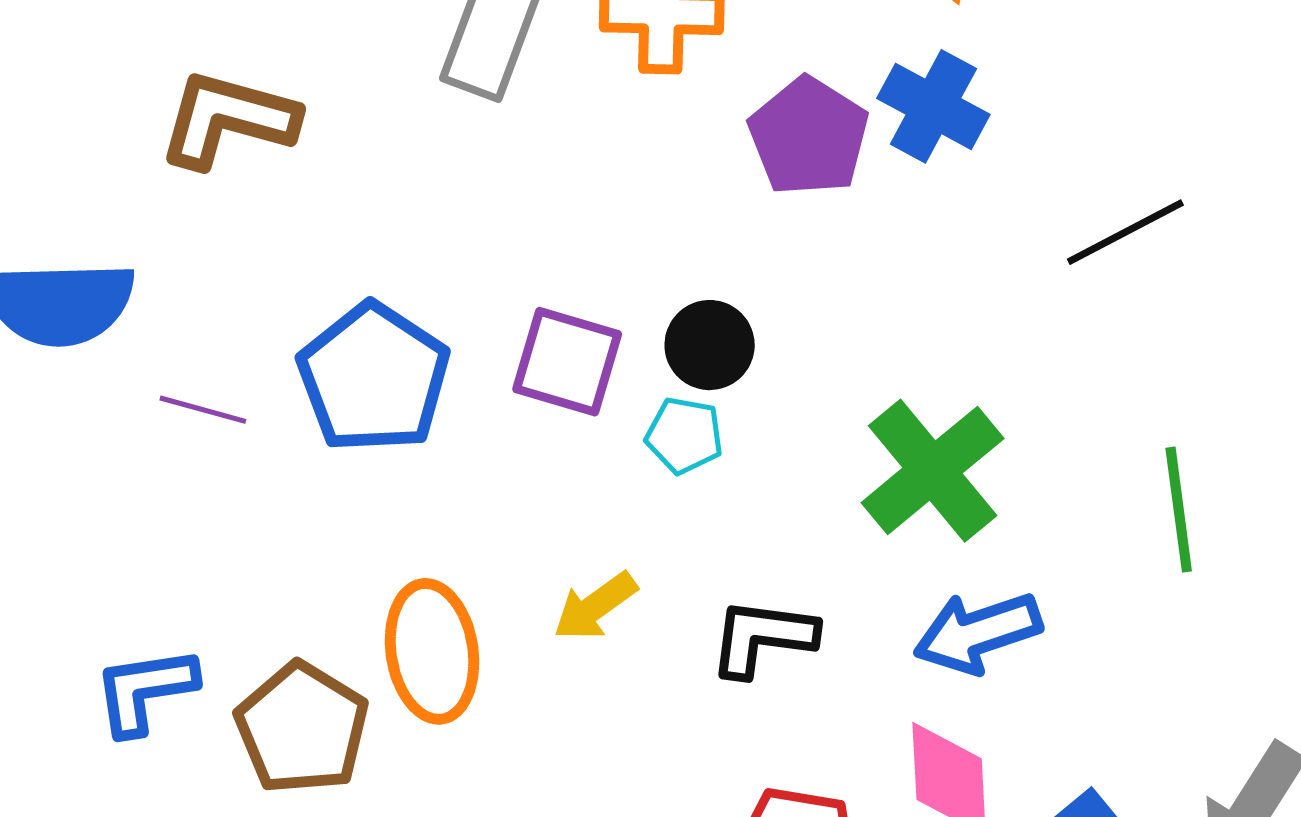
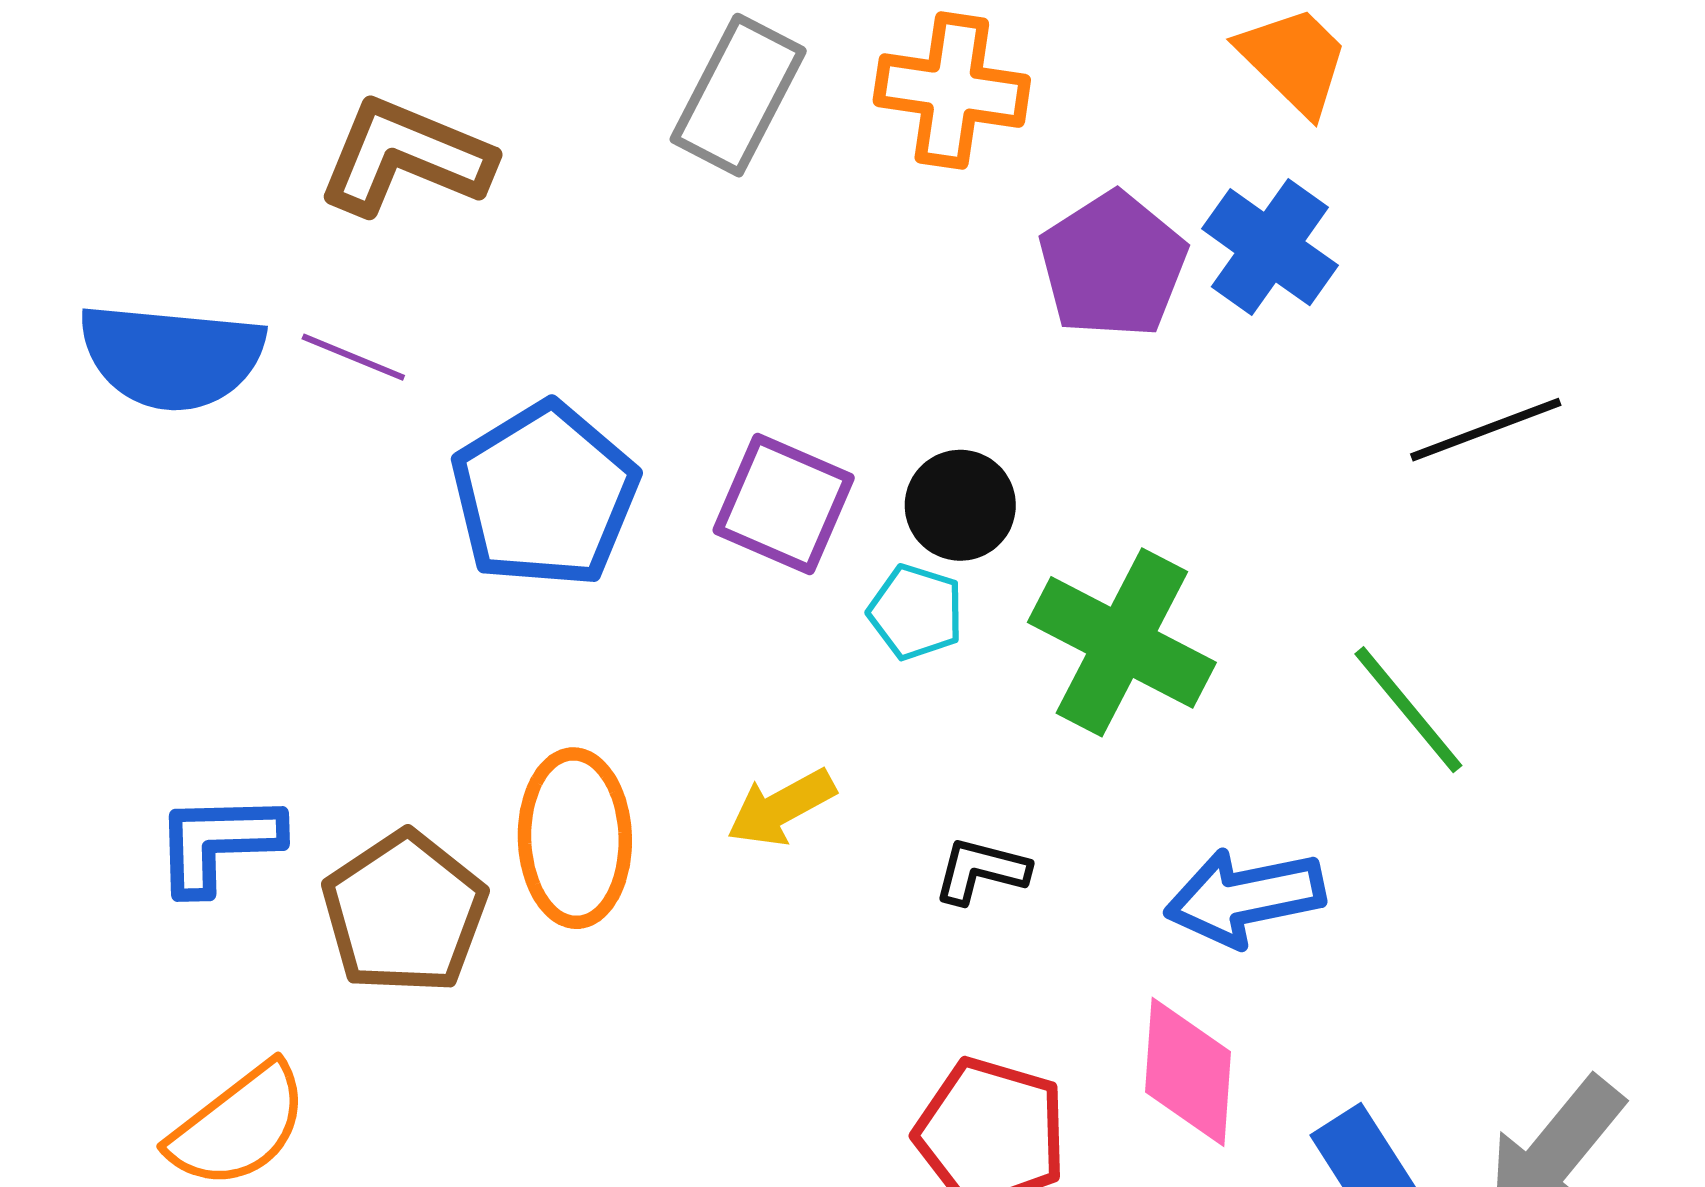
purple line: (203, 410) -> (353, 357), moved
green cross: (933, 471) -> (1122, 642), moved, turned -30
green line: (1179, 510) -> (1408, 710), moved, turned -39
black L-shape: (762, 637) -> (981, 871), size x0.7

